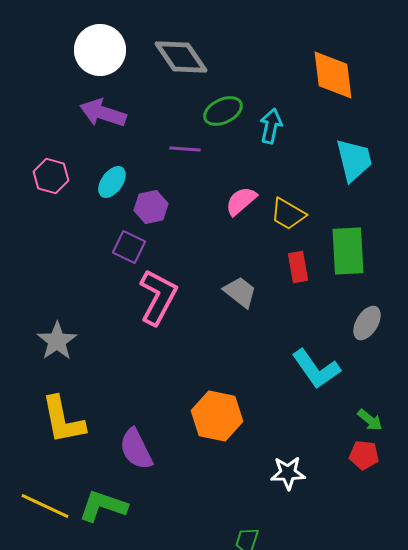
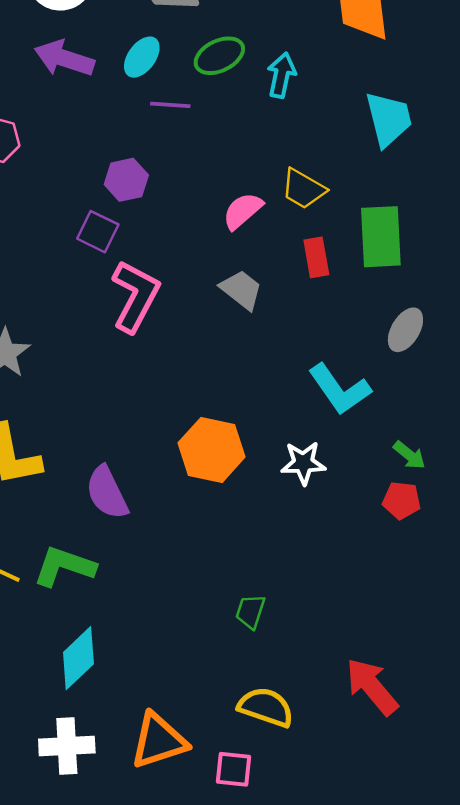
cyan ellipse: (112, 182) -> (142, 57), moved
pink semicircle: (241, 201) -> (243, 211), moved
white star: (288, 473) -> (303, 463), moved

